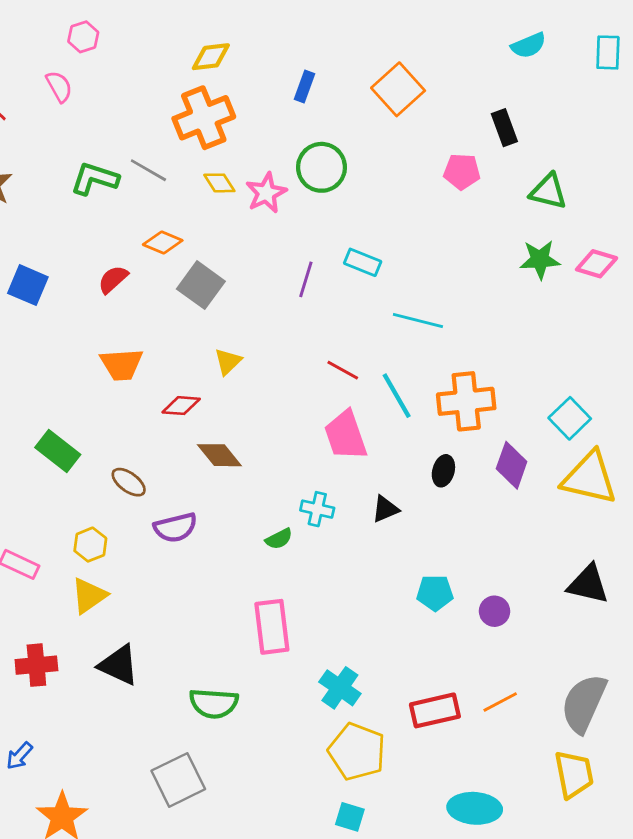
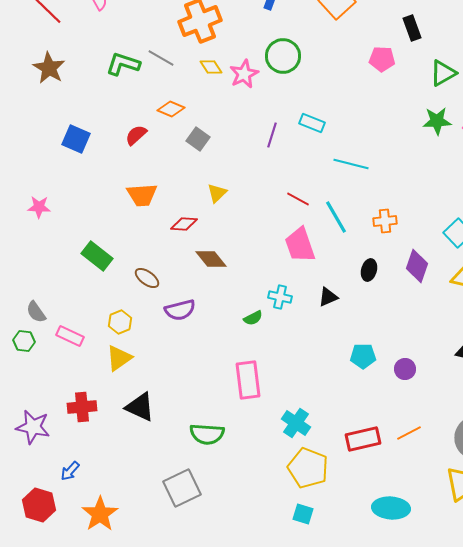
green triangle: (548, 191) -> (443, 73), turned -44
gray square: (201, 285) -> (198, 139), size x0.7
orange cross: (466, 401) -> (385, 221), size x0.6

